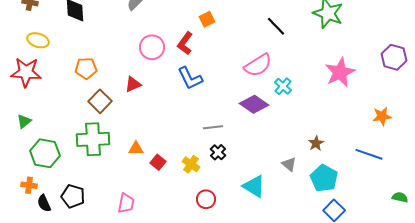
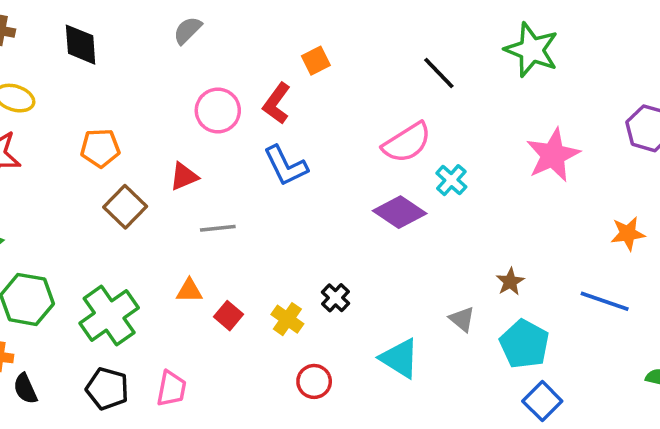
gray line: (213, 127) -> (218, 228), moved
green cross: (93, 139) -> (109, 316), moved, turned -32
black pentagon: (73, 196) -> (107, 389), moved

